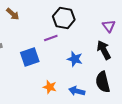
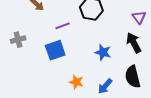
purple line: (51, 38) -> (63, 26), moved
blue arrow: (77, 91) -> (105, 86), turned -63

